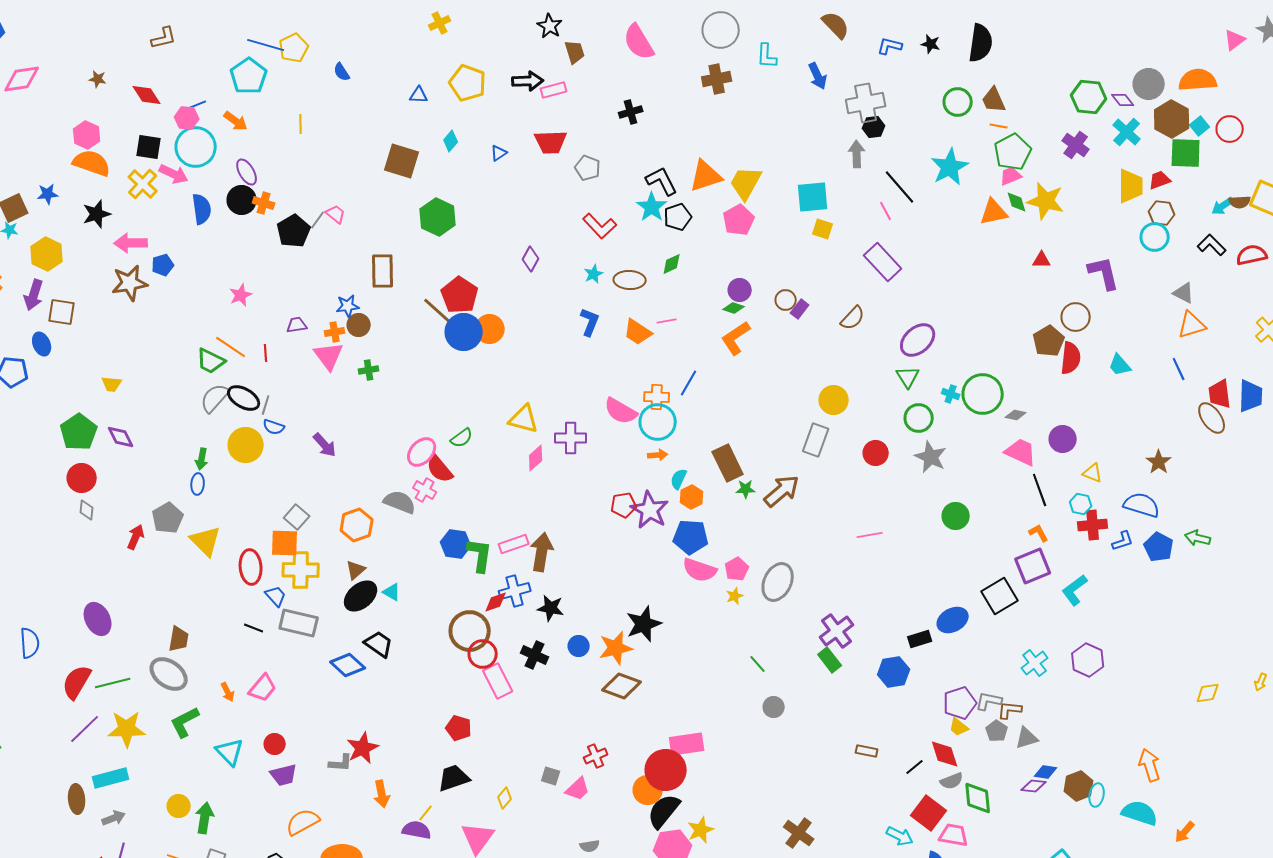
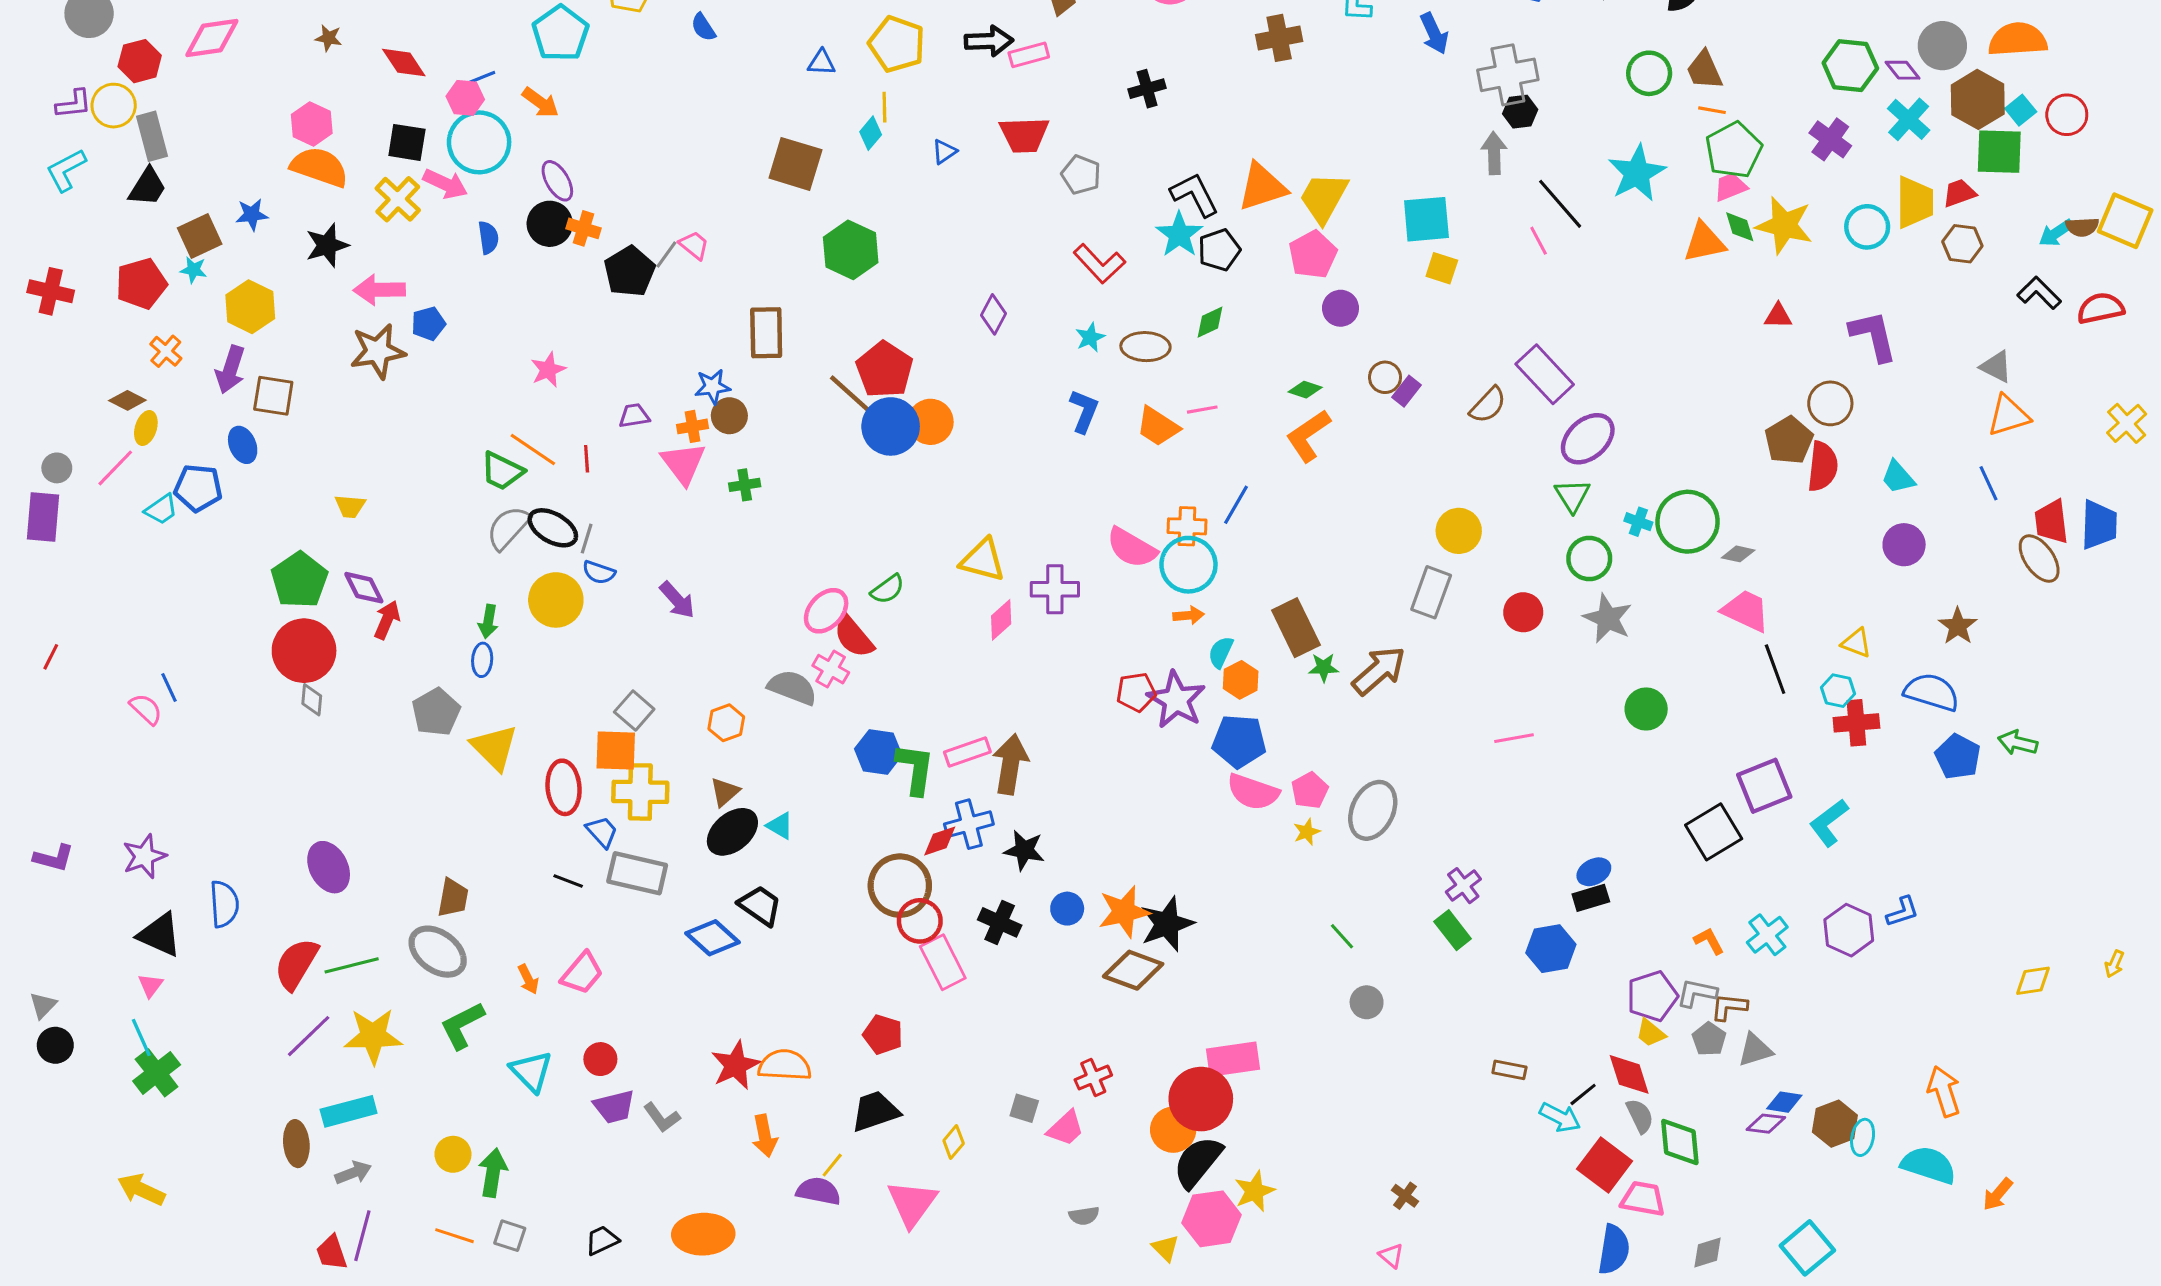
yellow line: (301, 124) -> (884, 107), moved
blue semicircle: (202, 209) -> (488, 238), size x0.7
cyan circle: (1155, 237) -> (1867, 227), moved
purple rectangle: (883, 262) -> (1545, 374), moved
purple circle: (740, 290) -> (1340, 308), moved
purple circle: (1063, 439) -> (1904, 545), moved
red circle: (82, 478) -> (304, 651), size x1.4
orange hexagon: (357, 525) -> (726, 723), size x0.7
orange L-shape: (1039, 533) -> (1709, 941), moved
red arrow: (136, 537) -> (387, 620), moved
blue L-shape: (1123, 541) -> (1902, 912), moved
blue ellipse: (953, 620) -> (1594, 872), moved, size x0.7
black star: (644, 624) -> (1167, 924), moved
purple cross: (837, 631) -> (1463, 886), size x0.7
gray L-shape: (341, 763) -> (662, 1117), moved, turned 50
gray semicircle: (952, 781) -> (1640, 1116), turned -95
orange semicircle: (303, 822) -> (785, 1065), moved, turned 32
brown cross: (799, 833) -> (1405, 1196), size x0.6
cyan arrow: (900, 836) -> (1560, 1117), moved

